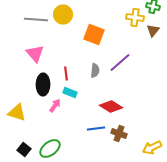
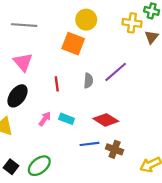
yellow circle: (63, 14) -> (86, 20), moved
orange square: (94, 34) -> (73, 44), moved
black ellipse: (43, 84) -> (18, 96), moved, turned 35
cyan rectangle: (70, 92) -> (67, 119), moved

